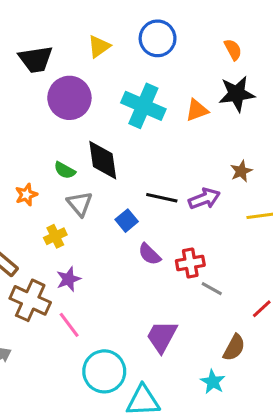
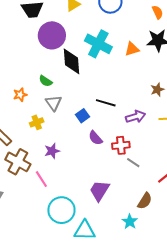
black diamond: (103, 160) -> (72, 61), moved
purple arrow: (204, 199) -> (136, 117), moved
purple star: (69, 279) -> (52, 151), moved

